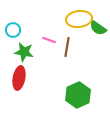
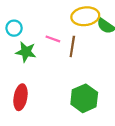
red ellipse: (19, 78) -> (21, 97), moved

